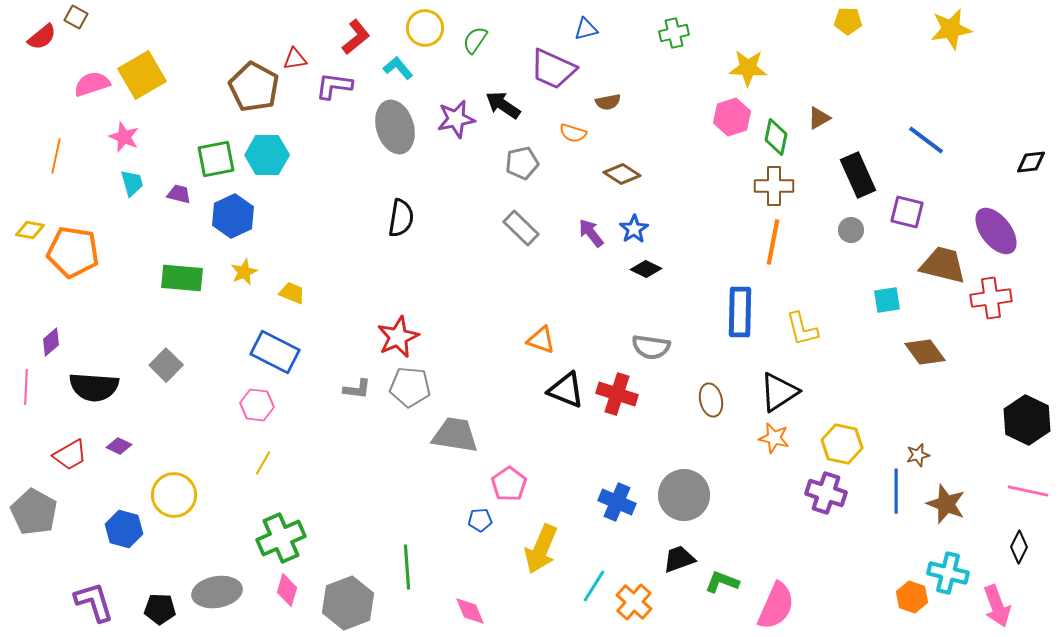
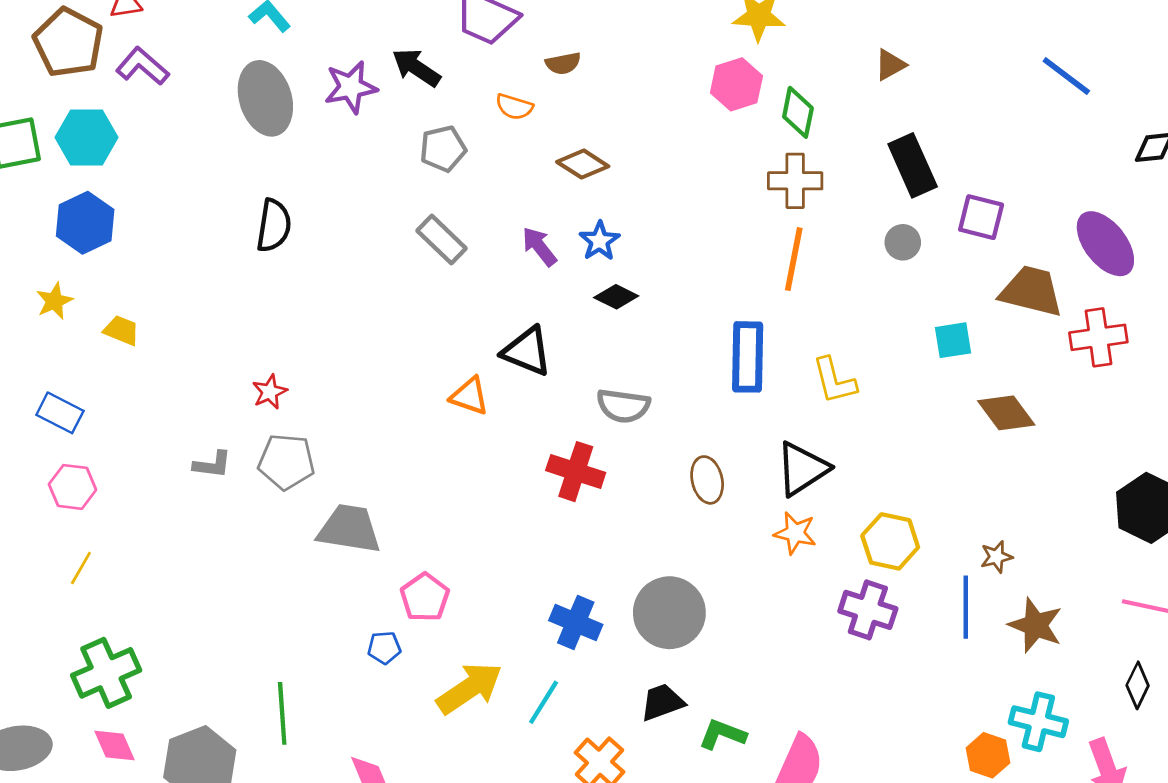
purple L-shape: (334, 86) -> (142, 66), moved, turned 33
brown triangle: (819, 118) -> (890, 65), moved
blue line: (926, 140) -> (1066, 76), moved
blue hexagon: (233, 216) -> (85, 223), moved
red star: (398, 337) -> (270, 392), size x0.6
blue rectangle: (275, 352) -> (60, 413), moved, size x0.7
black triangle: (566, 390) -> (527, 351), moved
yellow arrow: (541, 549) -> (469, 688), turned -147
cyan line: (594, 586) -> (544, 702), moved
pink diamond: (287, 590) -> (114, 745), turned -40

